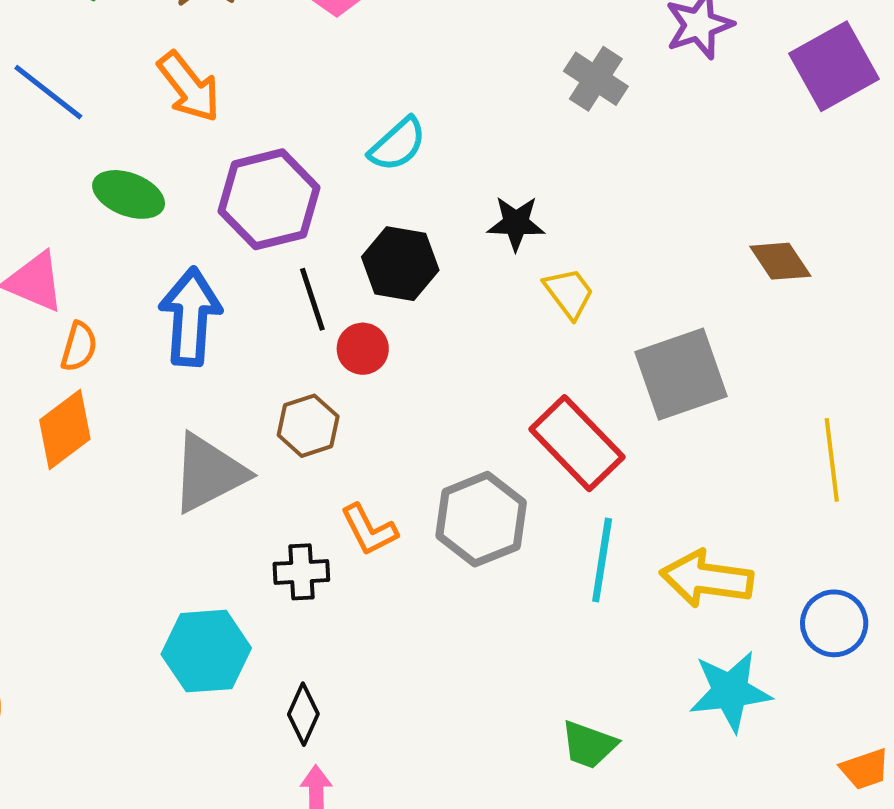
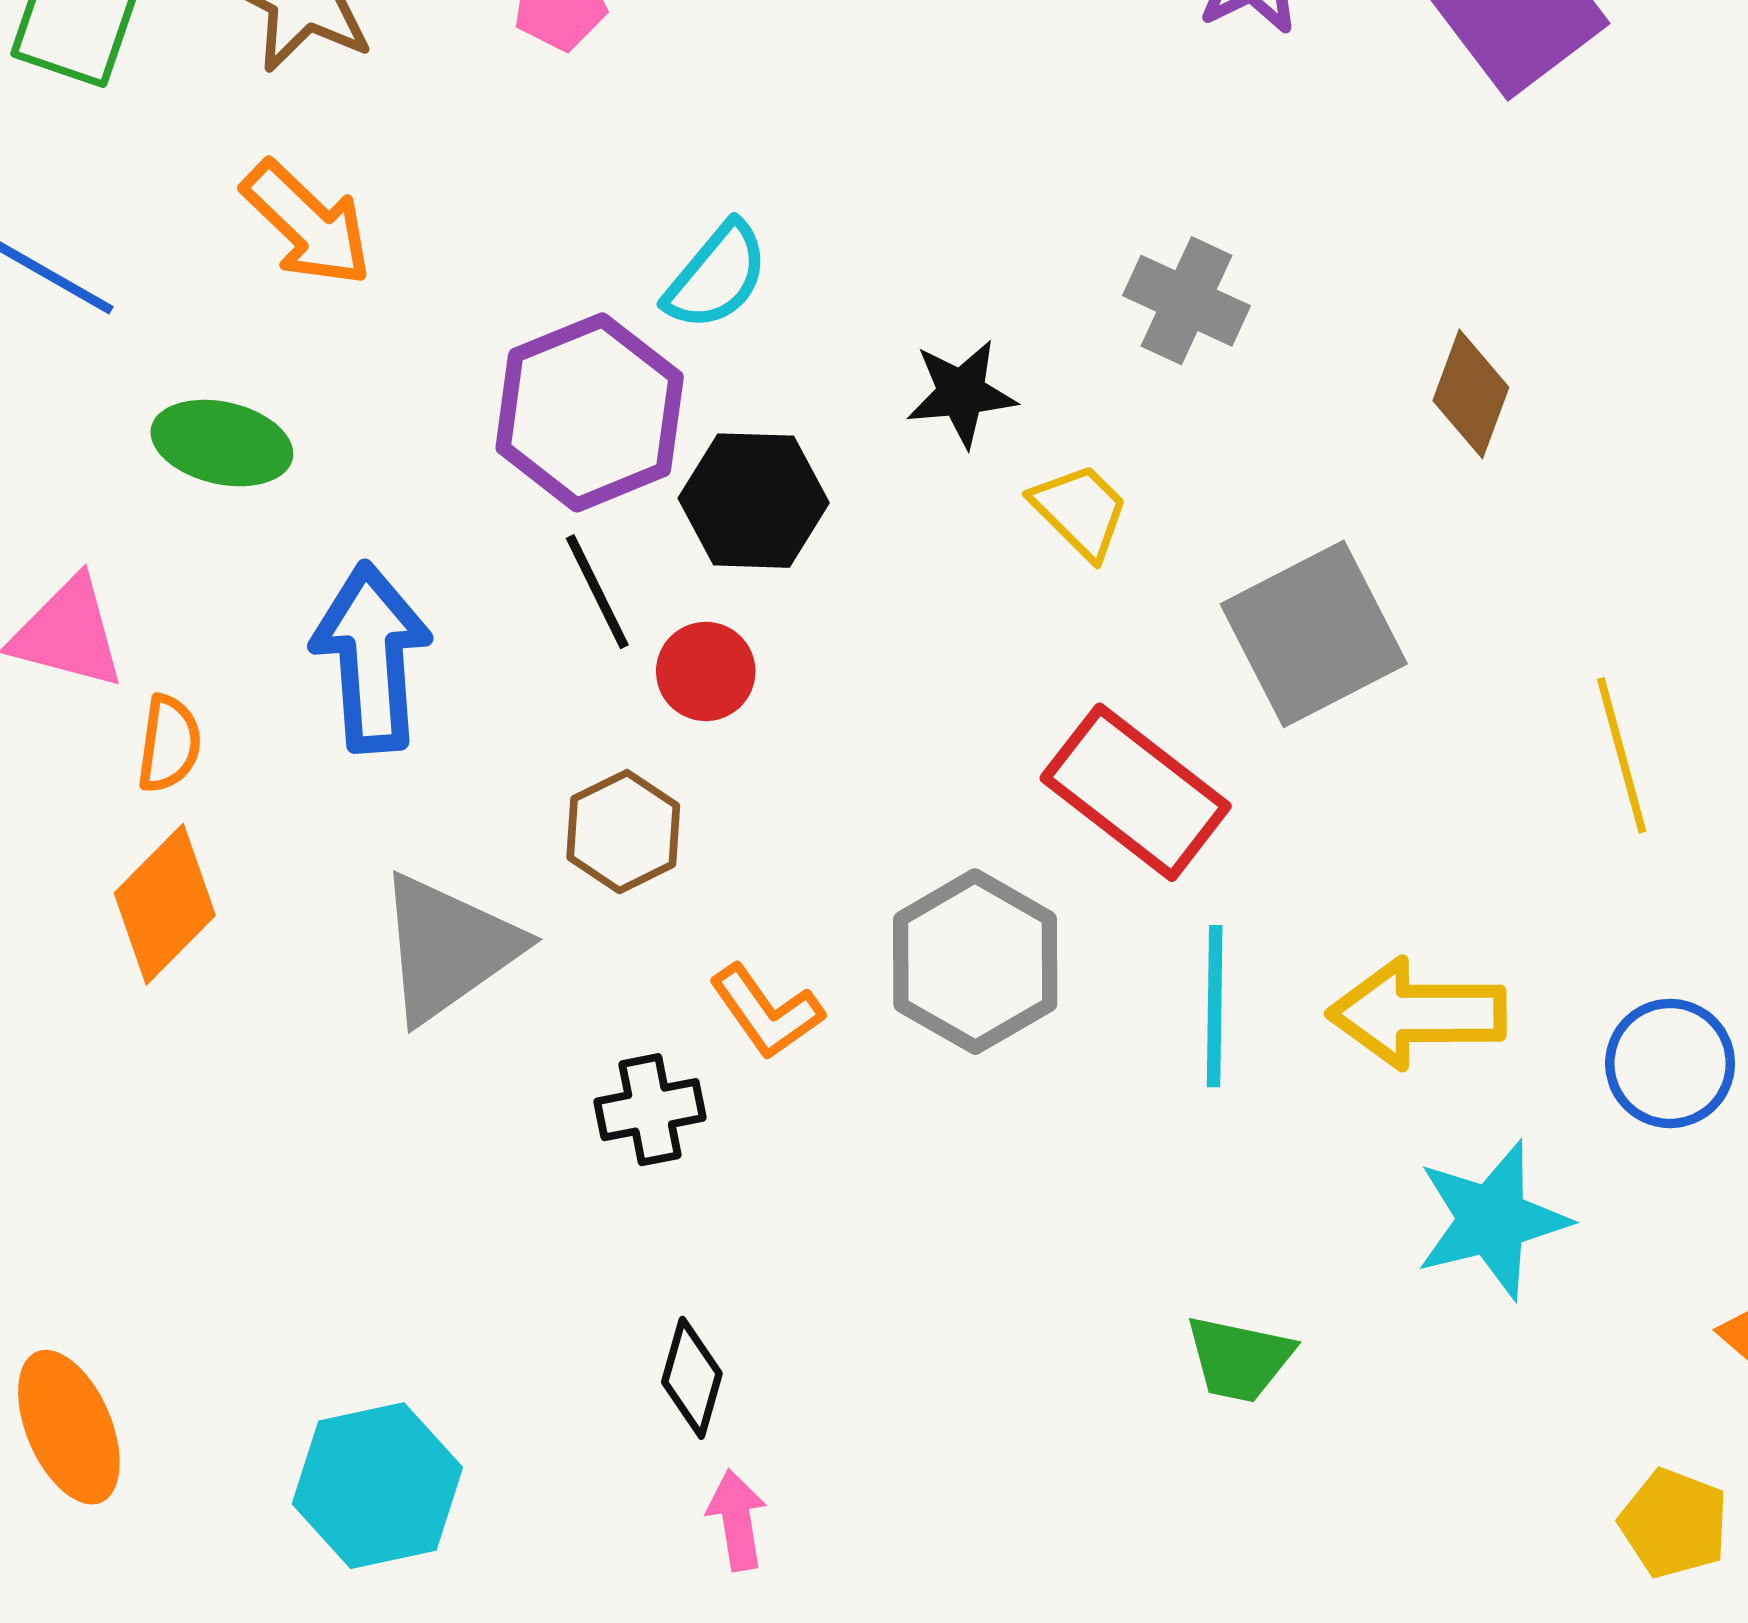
gray cross: (596, 79) -> (1187, 301), moved
purple hexagon: (269, 199) -> (590, 412), moved
brown diamond: (780, 261) -> (1471, 394), turned 62
cyan hexagon: (206, 651) -> (377, 1486), moved

